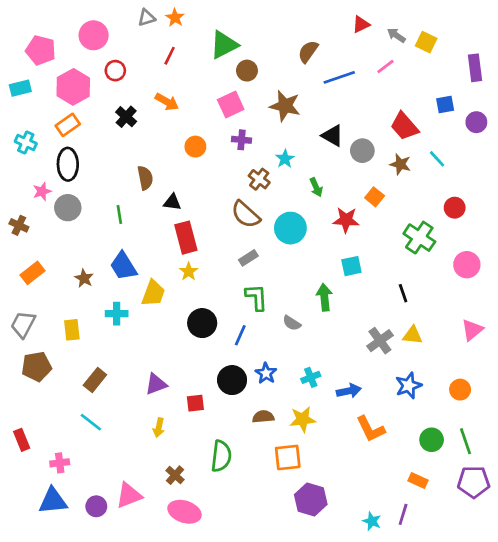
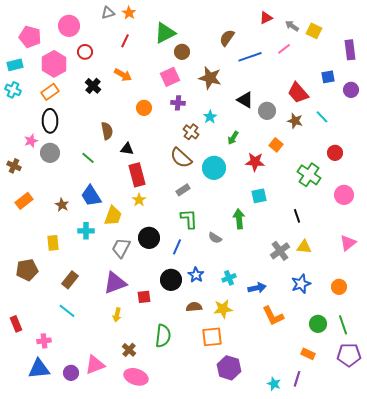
cyan cross: (26, 143) -> (13, 90), moved
green arrow: (316, 187) -> (233, 138), turned 56
green line: (119, 214) -> (88, 158), turned -40
gray trapezoid: (23, 324) -> (121, 248), moved
purple triangle: (156, 384) -> (115, 283), size x1.4

